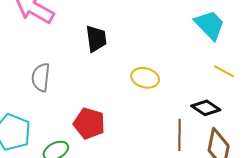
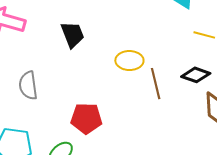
brown line: (180, 135) -> (156, 84), moved

